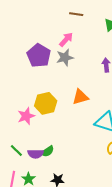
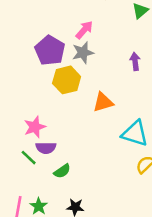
yellow hexagon: (46, 103) -> (67, 80), moved
green line: (16, 150) -> (29, 158), moved
purple semicircle: (36, 154) -> (46, 148), moved

